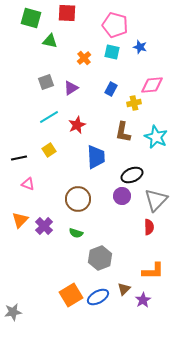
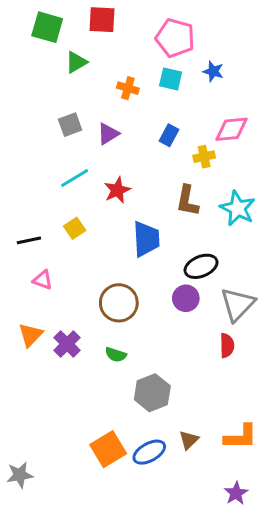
green triangle: (50, 41) -> (76, 62), turned -42
orange cross: (84, 58) -> (128, 88), turned -32
orange L-shape: (153, 271) -> (241, 437), moved
purple star: (143, 300) -> (236, 493), moved

